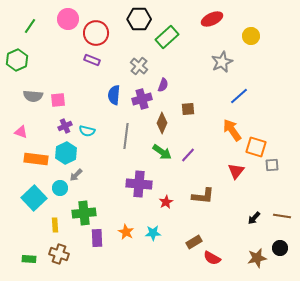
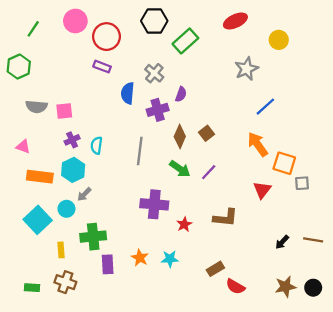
blue semicircle: (114, 95) -> (128, 93), moved
brown square: (188, 109) -> (207, 133), moved, turned -32
cyan semicircle: (87, 131) -> (96, 145), turned 84
black circle: (280, 248) -> (313, 288), moved

